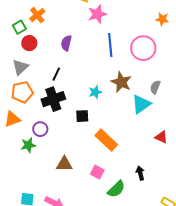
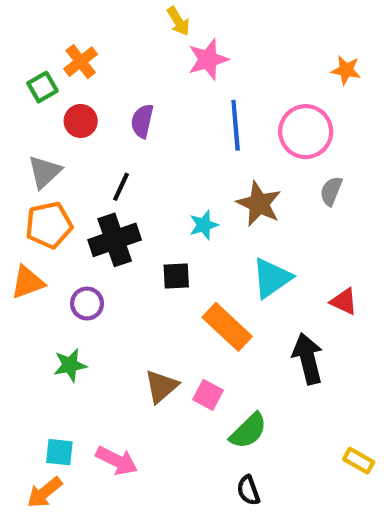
red circle: (29, 43) -> (81, 121), moved
gray semicircle: (155, 87) -> (331, 191), moved
cyan triangle: (141, 104) -> (272, 278), moved
red triangle: (161, 137) -> (344, 301), moved
green star: (28, 145) -> (70, 365), moved
brown triangle: (64, 164) -> (161, 386), moved, turned -42
black arrow: (140, 173) -> (308, 359), moved, size x1.6

